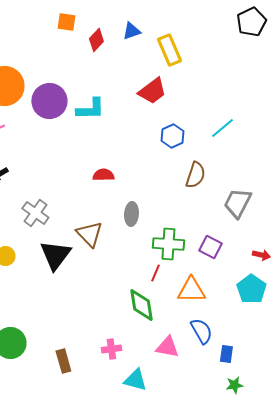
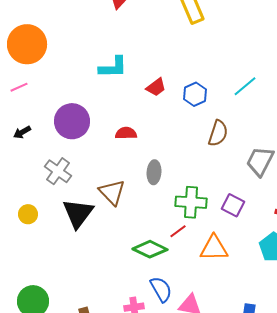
red trapezoid: (152, 91) -> (156, 87), moved, size x0.7
purple circle: (49, 101) -> (72, 121), moved
red line: (155, 273) -> (178, 231), turned 30
green diamond: (141, 305) -> (150, 249), moved, turned -56
blue semicircle: (201, 331) -> (161, 289), moved

